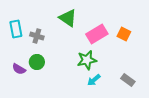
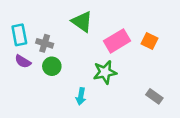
green circle: (37, 62) -> (52, 66), moved
purple semicircle: (19, 69) -> (23, 61), moved
cyan arrow: (94, 80) -> (81, 96), moved, turned -40

